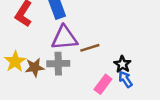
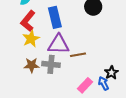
yellow star: (15, 61) -> (31, 39), moved
black star: (122, 64) -> (111, 73), moved

